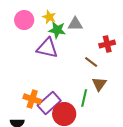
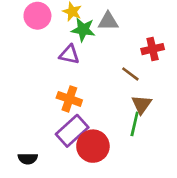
purple triangle: (47, 48) -> (69, 55), size x0.7
green line: (84, 98) -> (135, 124), moved
orange cross: (32, 99) -> (69, 99), moved

